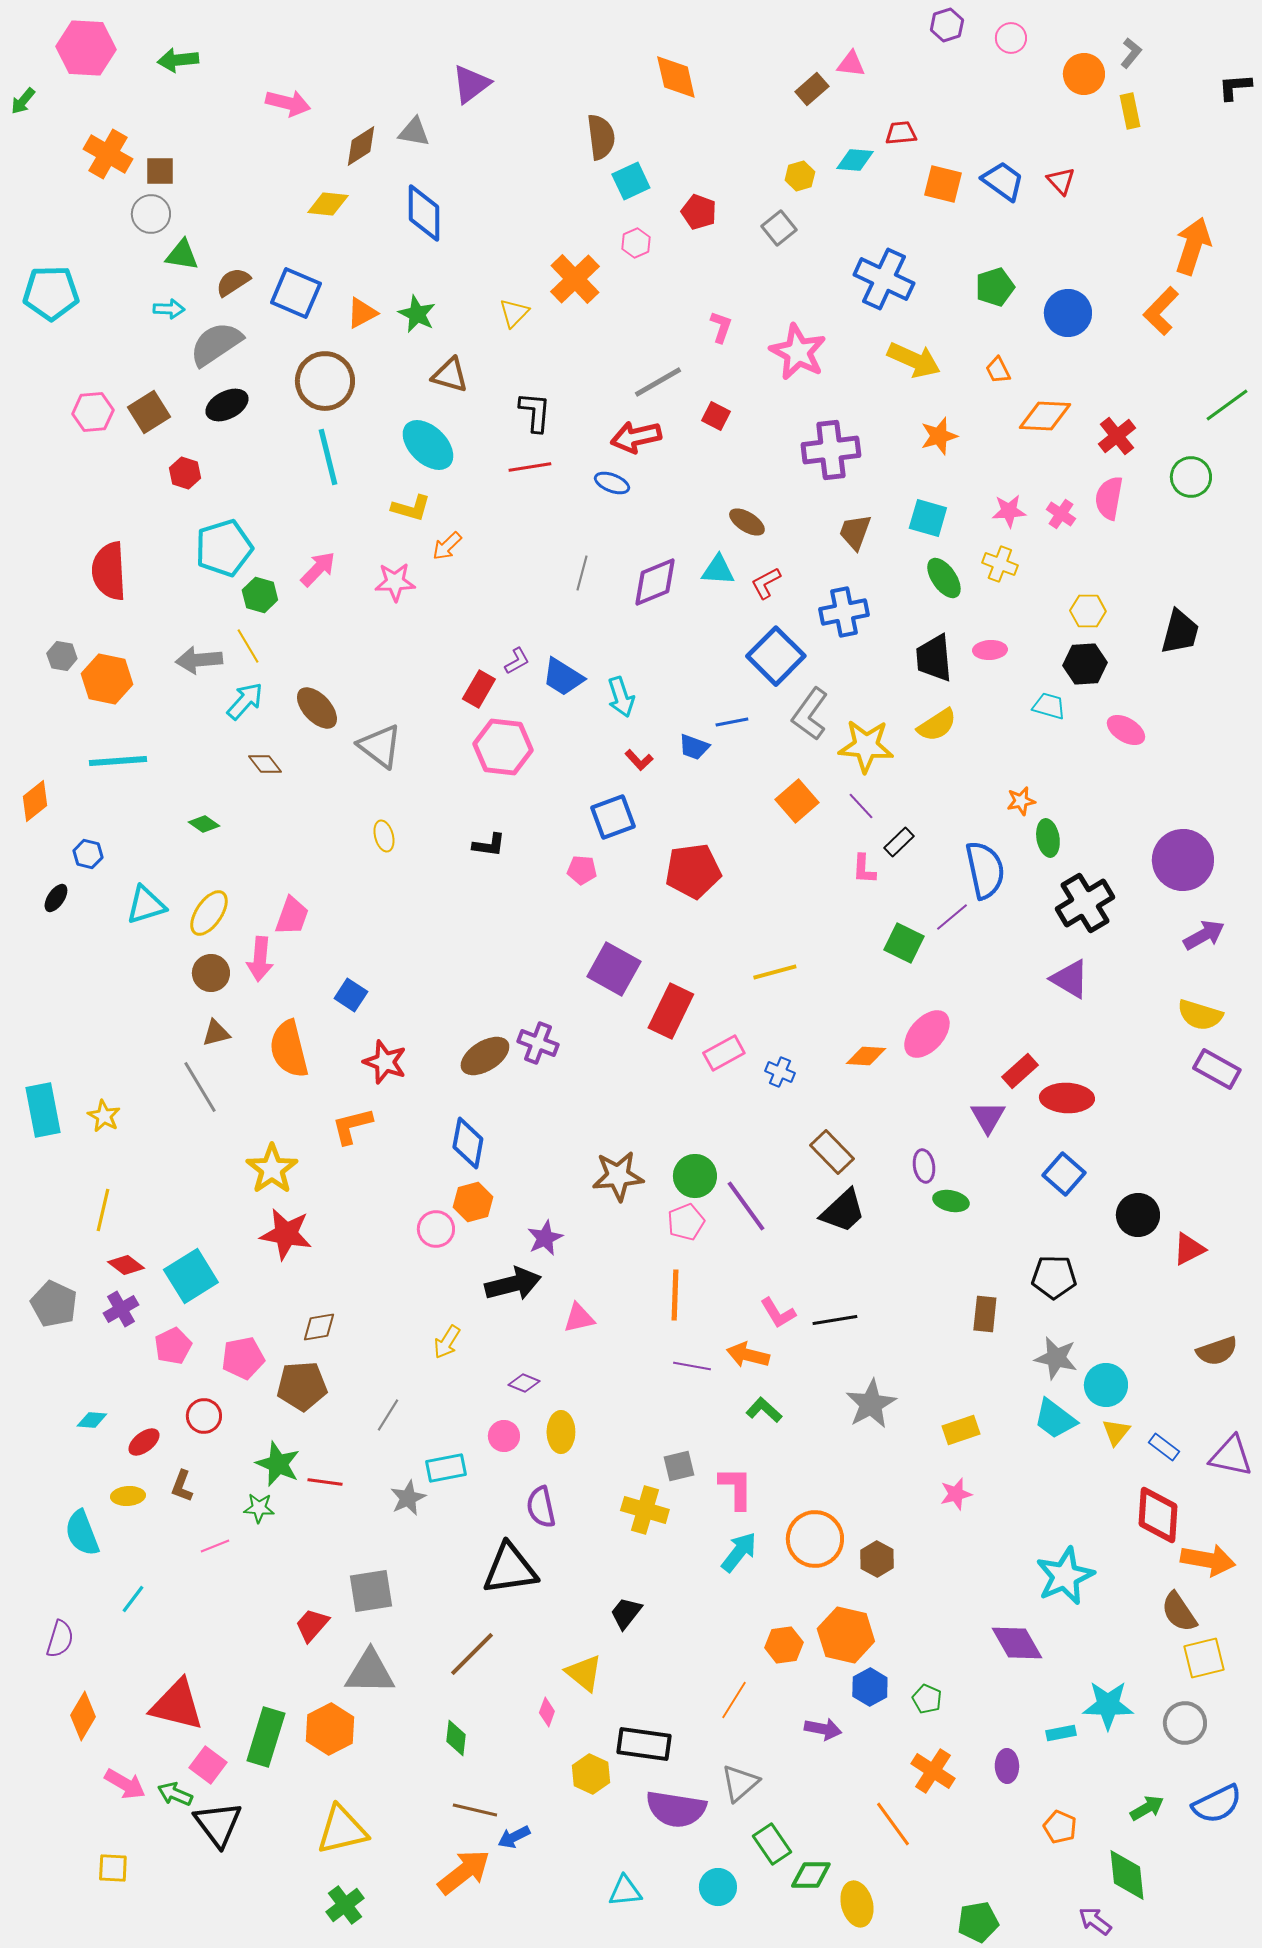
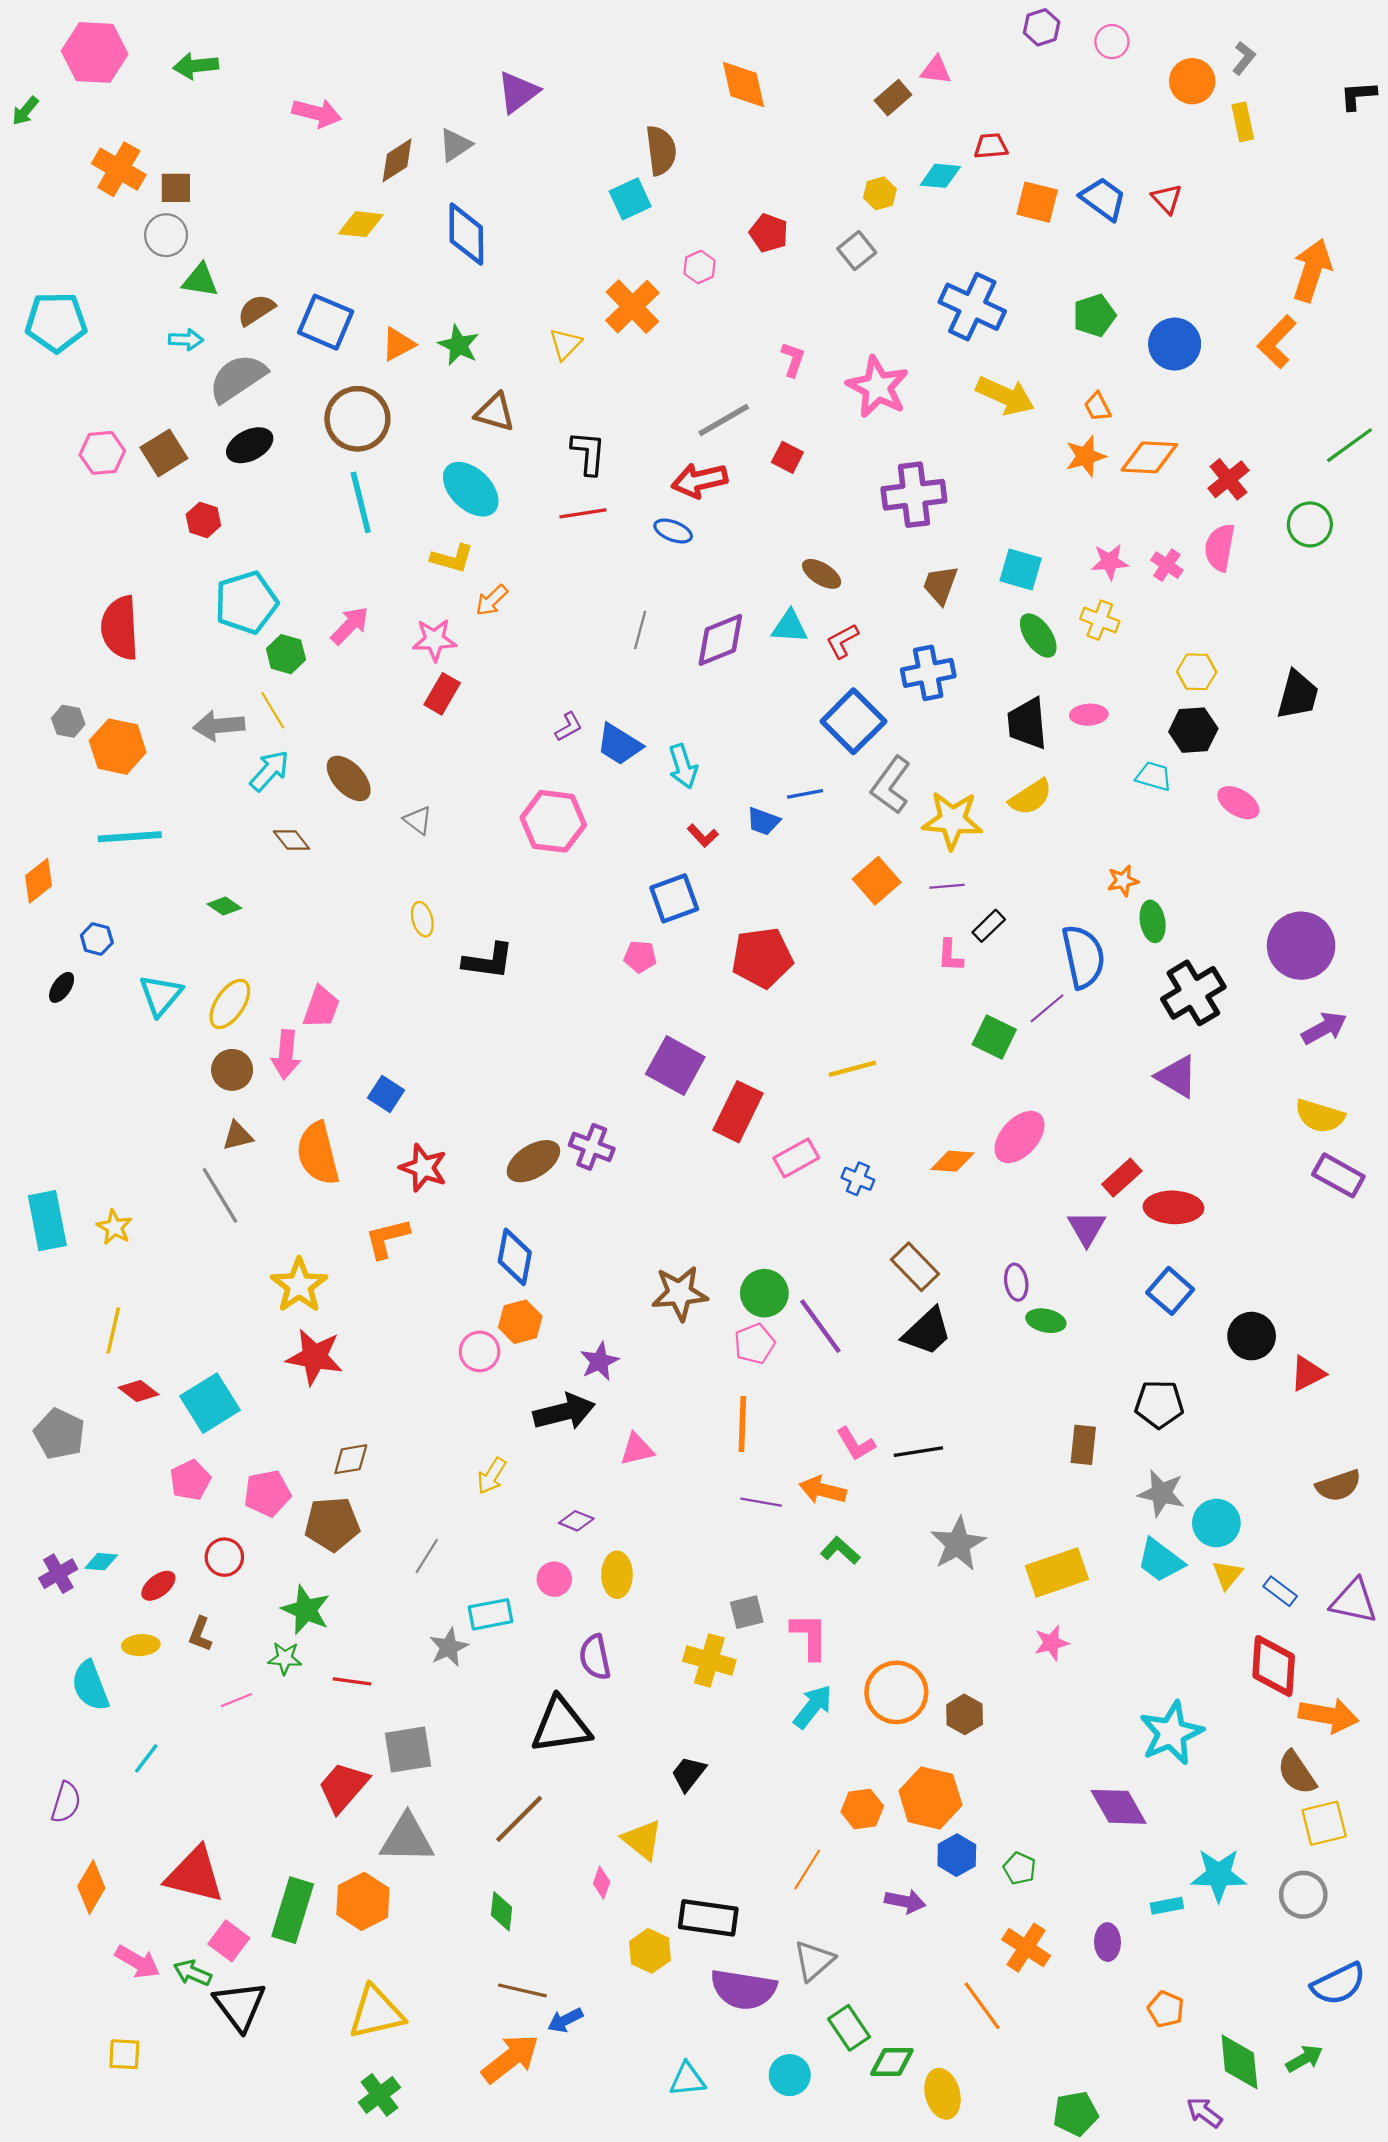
gray triangle: (414, 132) -> (455, 145), turned -44
cyan square: (631, 181) -> (630, 199), moved
orange star: (939, 436) -> (1086, 456), moved
red rectangle: (479, 689) -> (442, 694), moved
gray triangle: (380, 746) -> (418, 820), size x0.6
purple line: (861, 806) -> (947, 886), turned -52
black L-shape: (489, 845) -> (488, 961), moved, size x1.4
cyan triangle: (146, 905) -> (161, 995), turned -33
purple cross: (121, 1309) -> (58, 1574), moved
yellow rectangle: (961, 1430) -> (1057, 1573), size x1.5
red line: (325, 1482) -> (352, 1681), moved
red trapezoid: (312, 1625) -> (343, 1787), size x1.4
green arrow: (1147, 1808) -> (1304, 2059), moved

